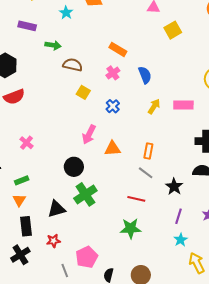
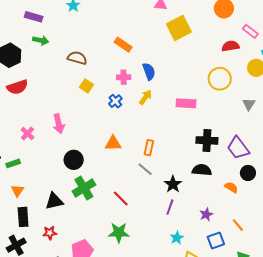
yellow square: (173, 30) -> (179, 28), size x1.4
green arrow: (53, 45) -> (41, 40), moved
pink cross: (113, 73) -> (124, 77), moved, turned 32
yellow arrow: (154, 106) -> (145, 97), moved
pink arrow: (89, 134) -> (59, 124), moved, turned -42
green rectangle: (22, 180) -> (13, 163), moved
red line: (136, 199) -> (121, 198), moved, turned 30
purple line: (178, 216) -> (170, 207), moved
green star: (131, 228) -> (119, 233), moved

